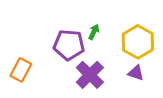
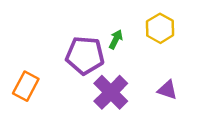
yellow hexagon: (138, 42) -> (160, 28), moved, size x0.7

